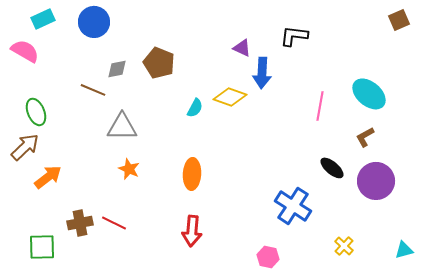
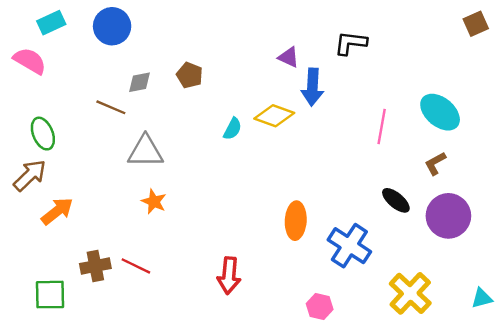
brown pentagon: (159, 63) -> (190, 75), size x0.7
orange ellipse: (192, 174) -> (296, 221), moved
yellow cross: (344, 246) -> (410, 293), size x1.8

